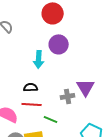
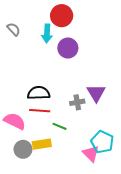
cyan arrow: (39, 59) -> (47, 33), moved
black semicircle: (31, 87) -> (39, 93), size x1.5

